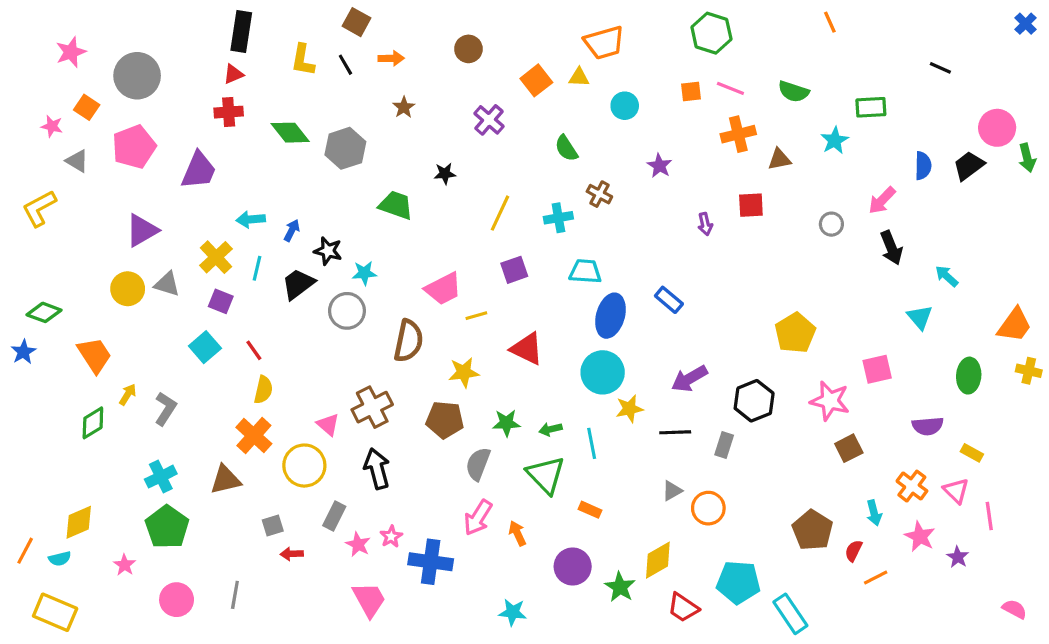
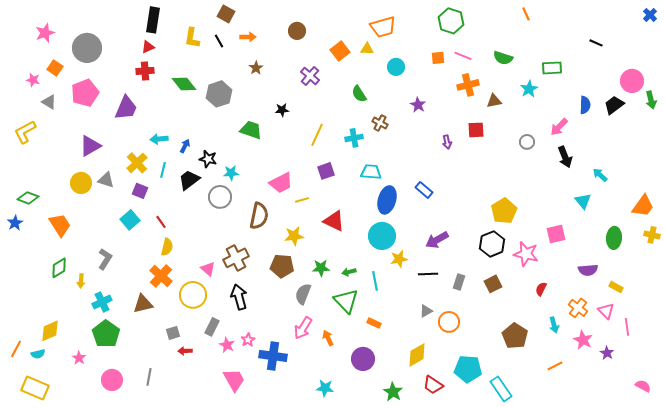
yellow arrow: (128, 394) -> (81, 281), moved, turned 152
black hexagon: (754, 401) -> (492, 244), moved
brown square: (849, 448) -> (493, 284), moved
red semicircle: (854, 551) -> (541, 289), moved
green star: (620, 587) -> (393, 392), moved

